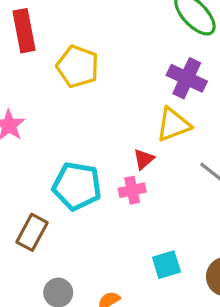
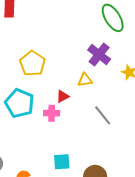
yellow pentagon: (78, 67) -> (32, 63), moved
yellow triangle: (173, 124) -> (85, 80), size x0.7

